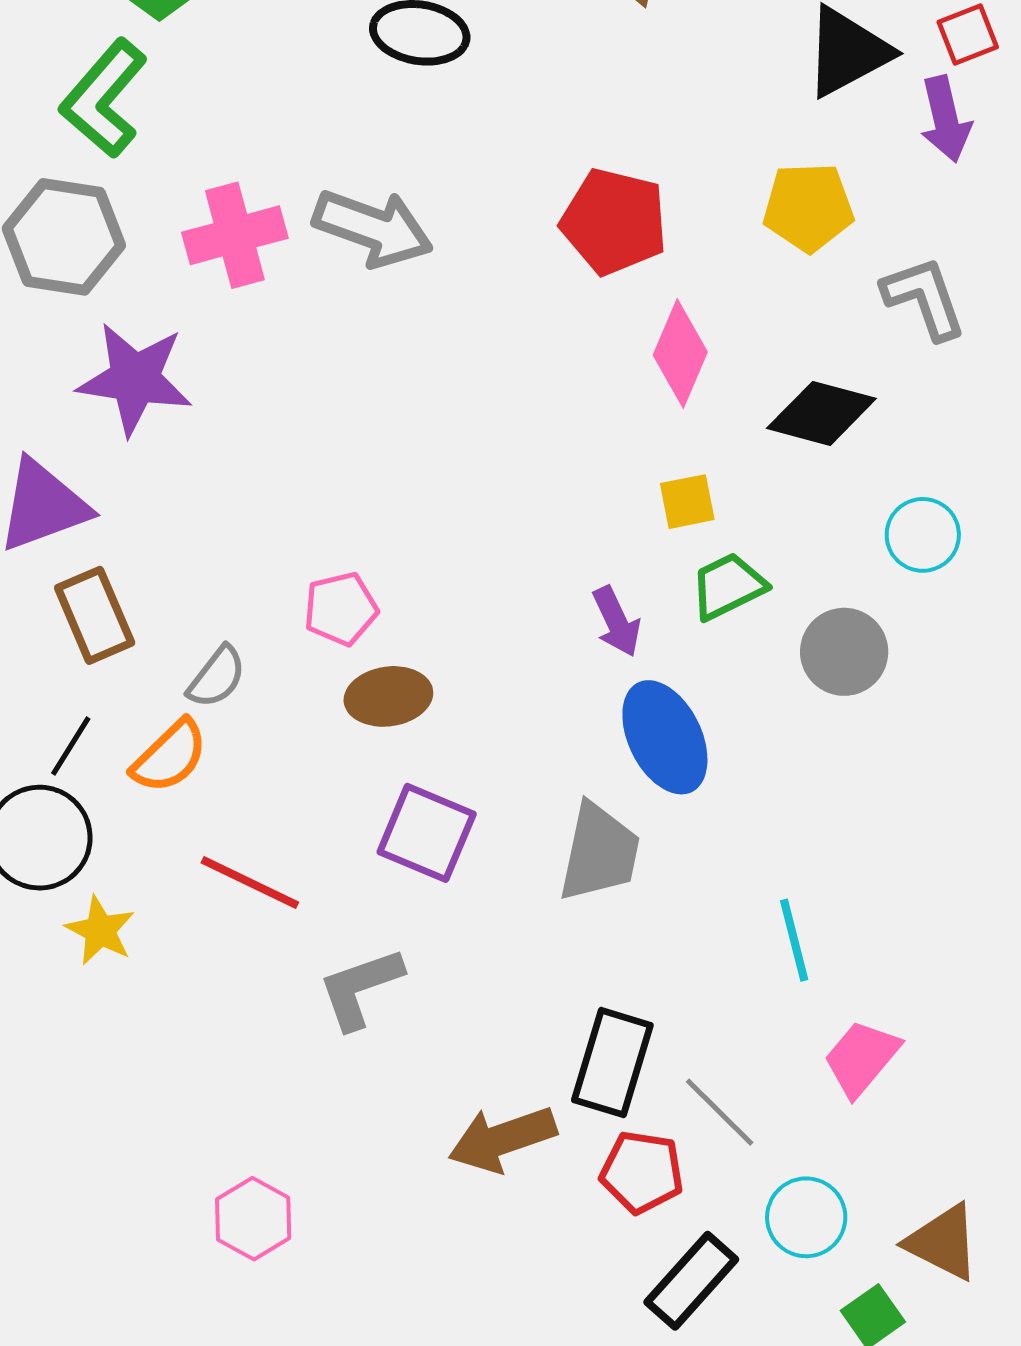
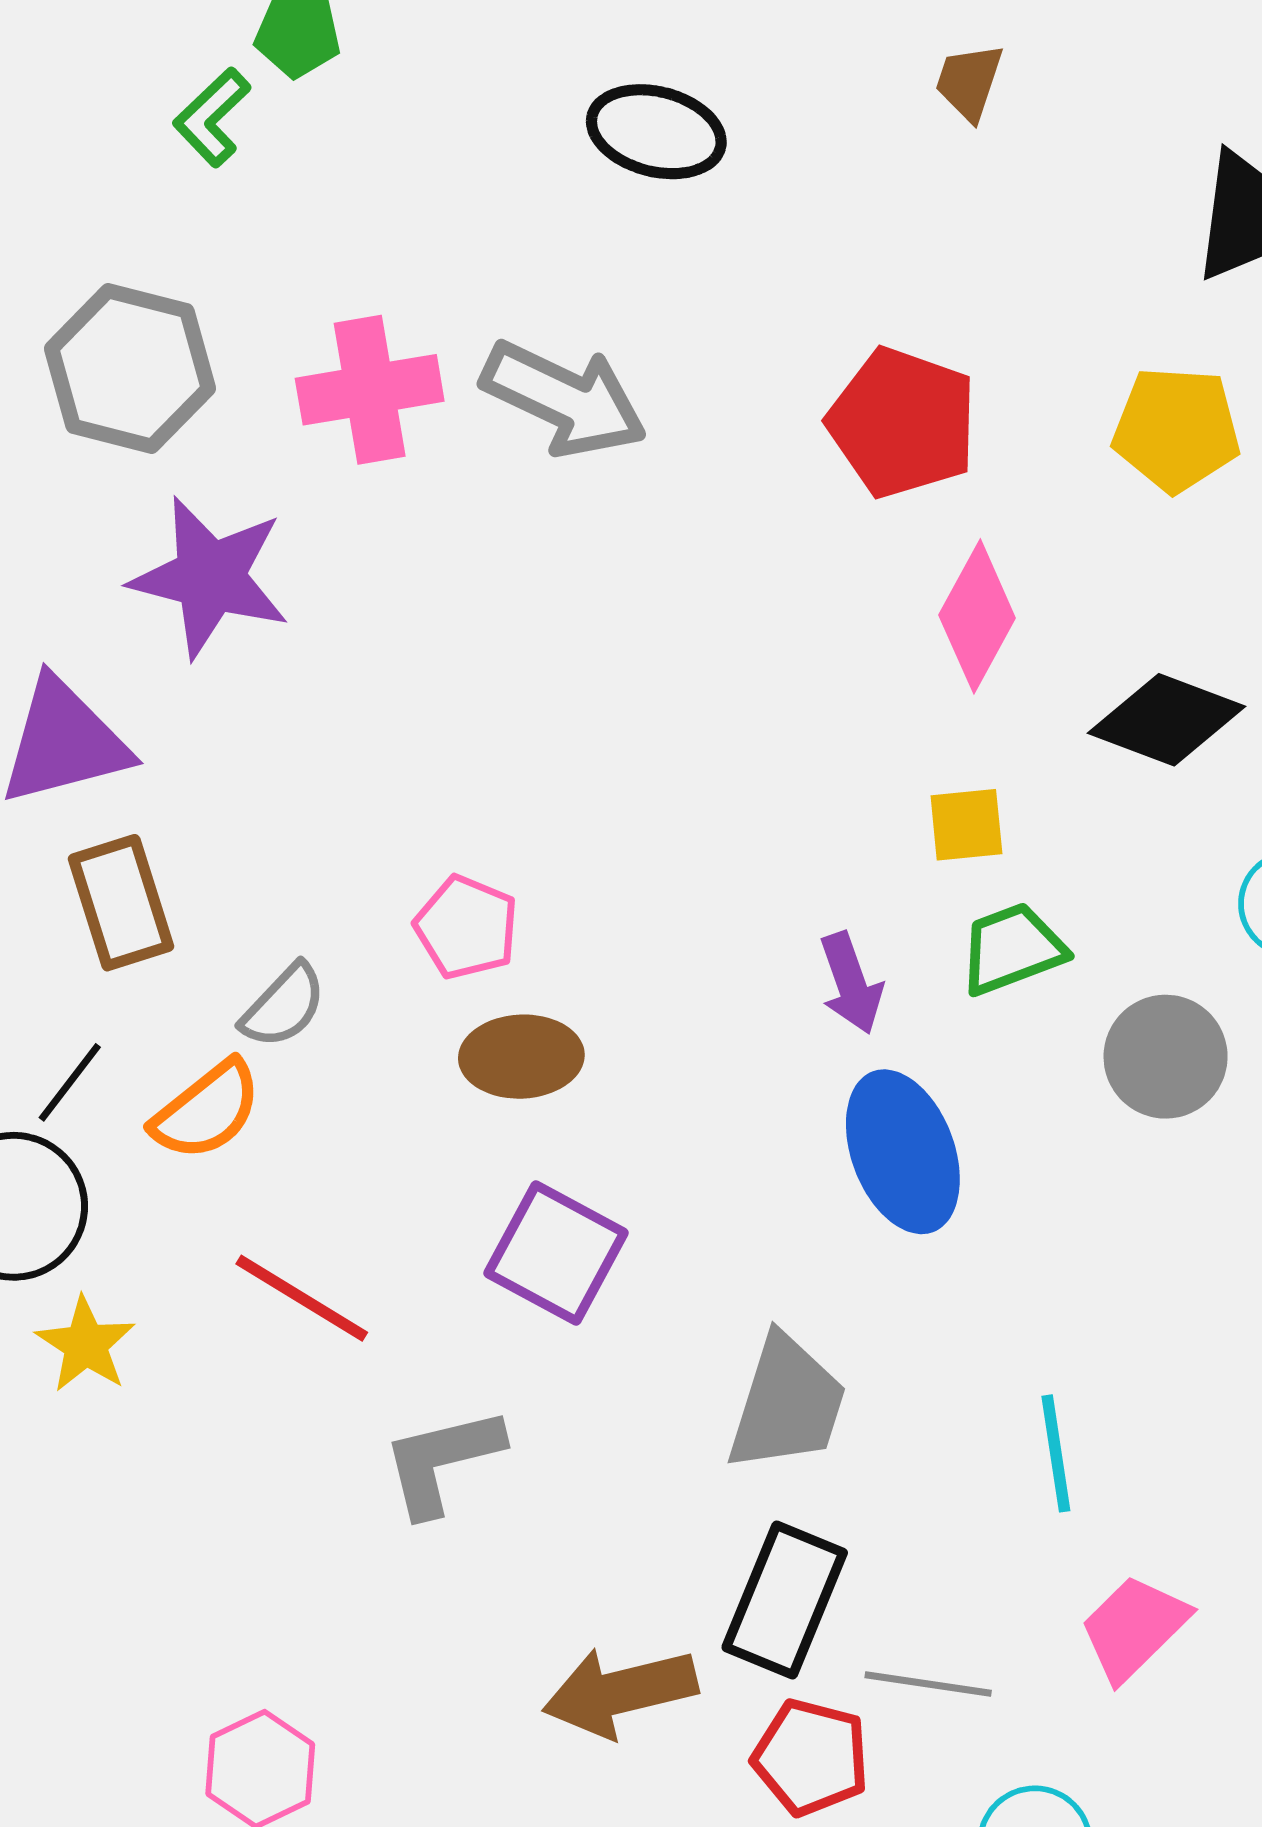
green L-shape: (104, 98) -> (212, 117), moved, size x0.6
pink pentagon: (341, 609) -> (467, 927), turned 30
gray trapezoid: (599, 852) -> (787, 1403), moved
gray line: (720, 1112) -> (928, 1684), turned -42

